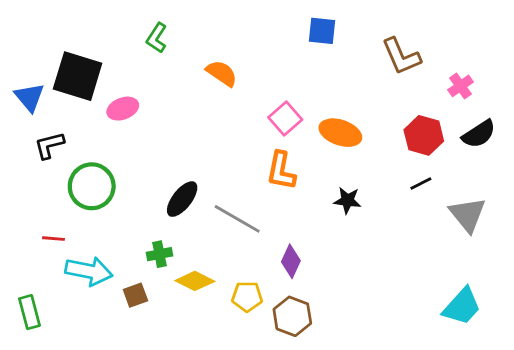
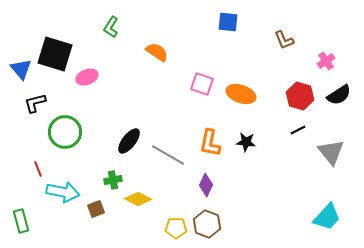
brown L-shape: (401, 56) -> (284, 40), size x0.7
pink square: (285, 118) -> (202, 84), turned -30
orange L-shape: (281, 171) -> (210, 143), moved
red line: (53, 239) -> (38, 169), turned 63
yellow pentagon: (247, 297) -> (176, 228), moved

